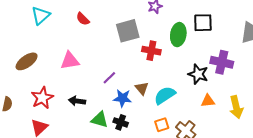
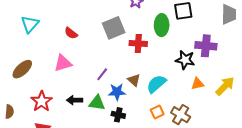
red semicircle: (83, 19) -> (71, 33), moved
yellow arrow: (236, 107) -> (225, 86), turned -115
green triangle: (100, 120) -> (97, 103), moved

